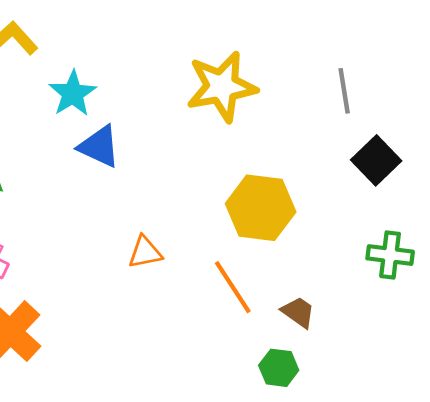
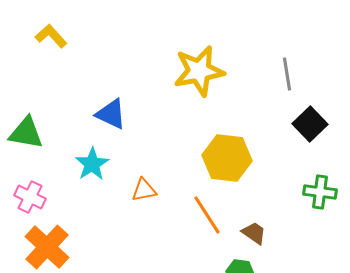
cyan star: (73, 94) -> (92, 164), moved

